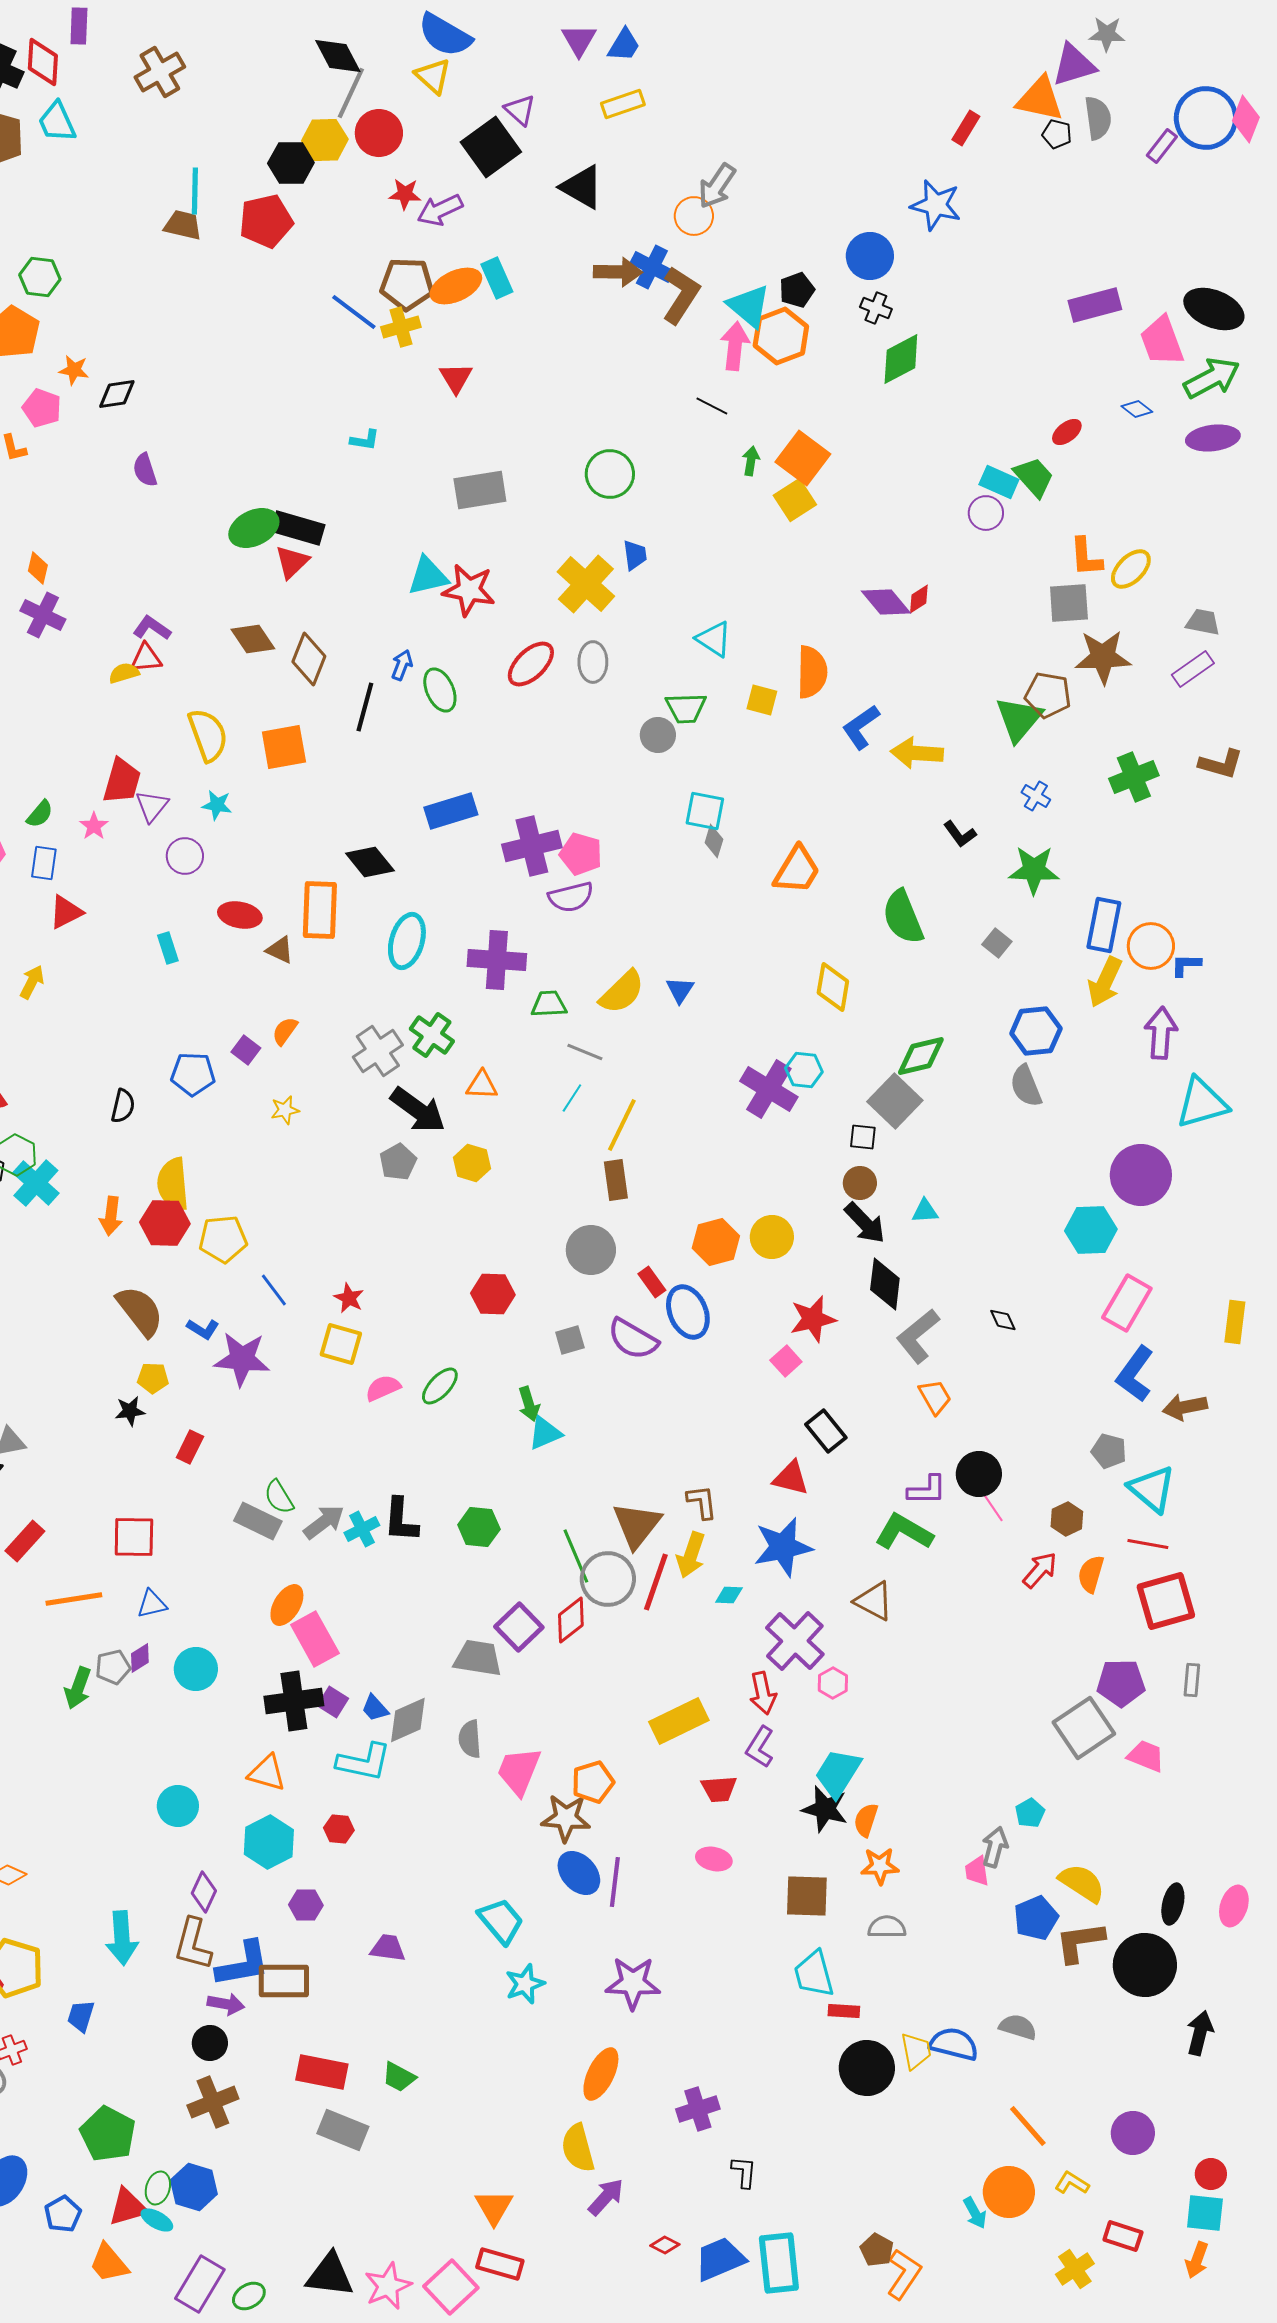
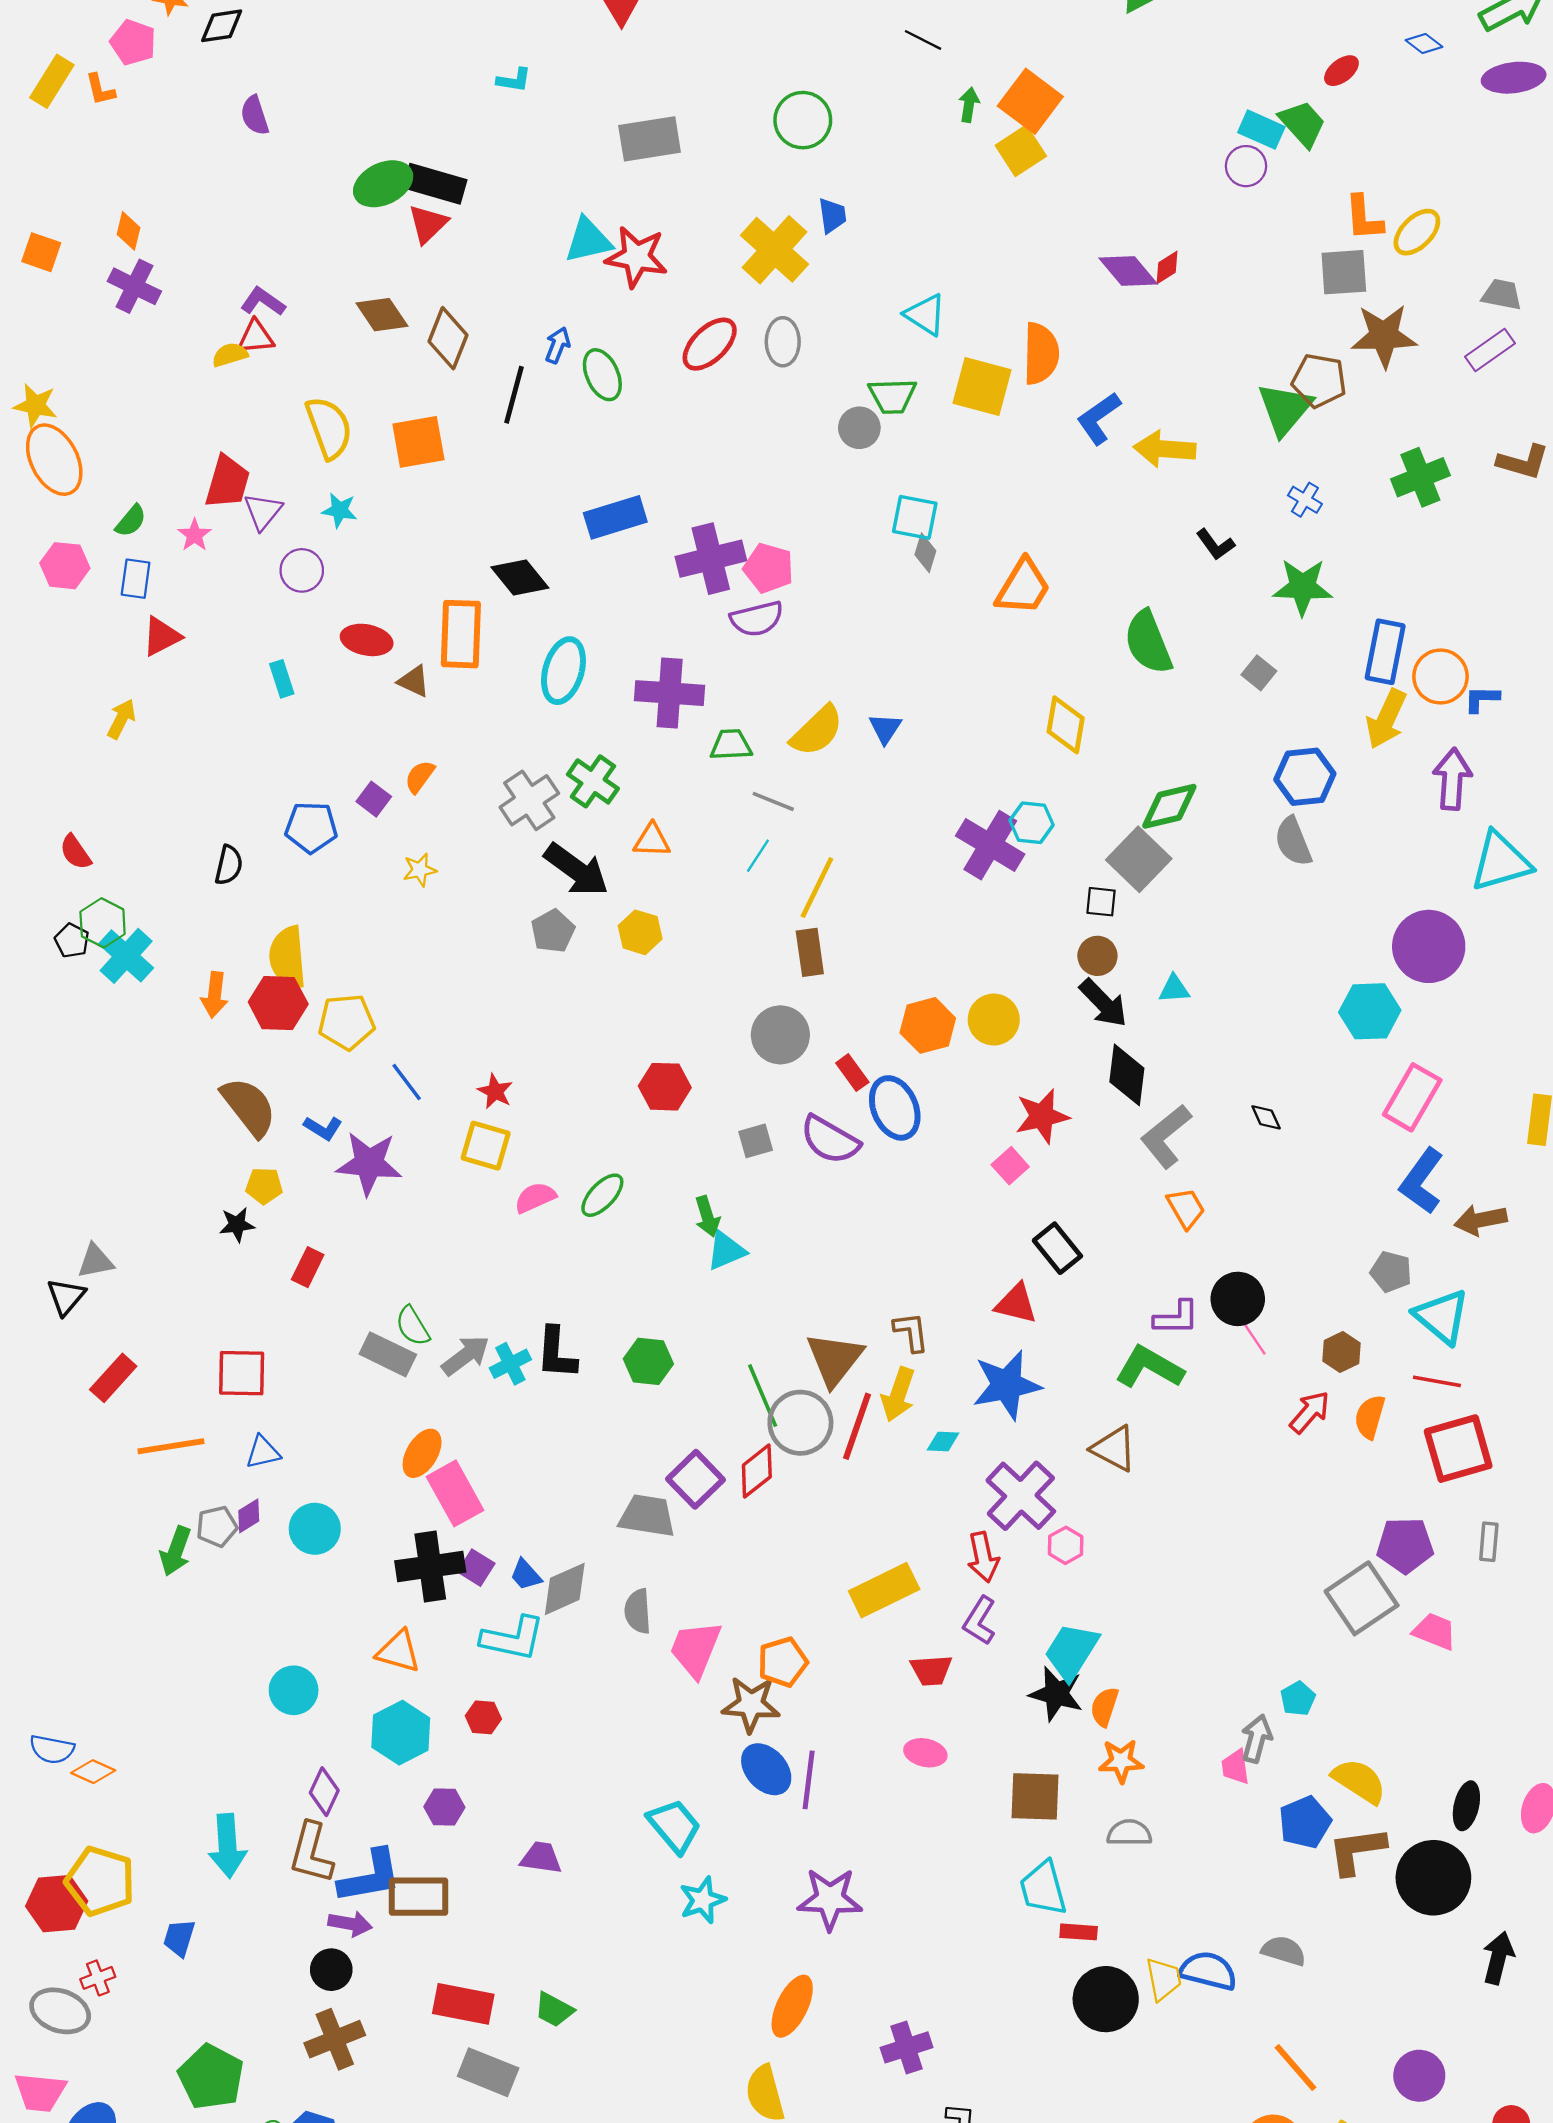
yellow square: (762, 700) -> (982, 387), size x1.6

